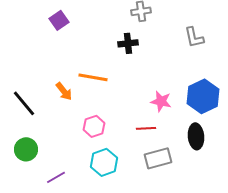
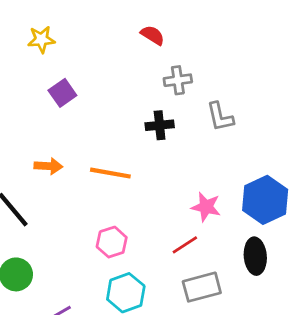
gray L-shape: (194, 37) -> (220, 117), moved
orange arrow: (64, 91) -> (48, 166), moved, turned -48
red line: (146, 128) -> (185, 245), turned -30

